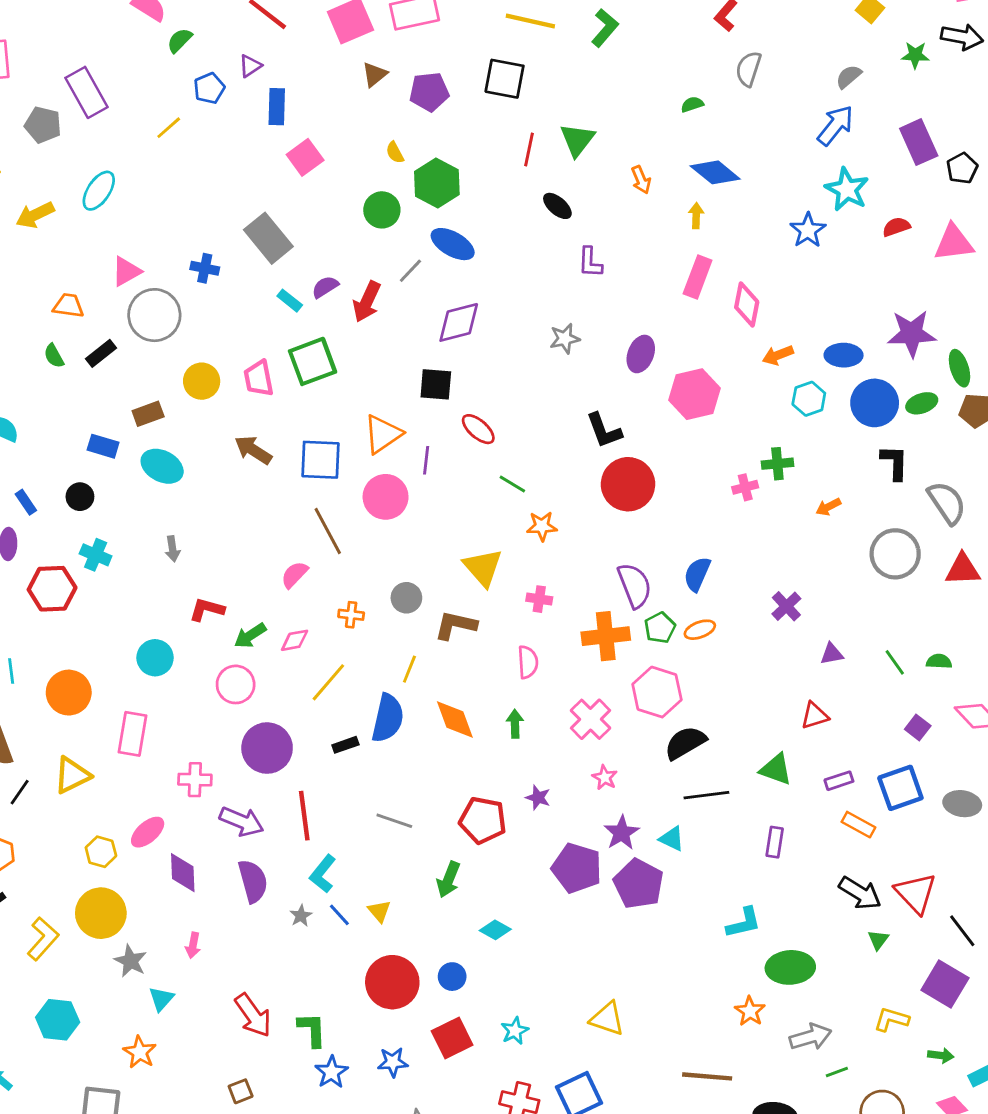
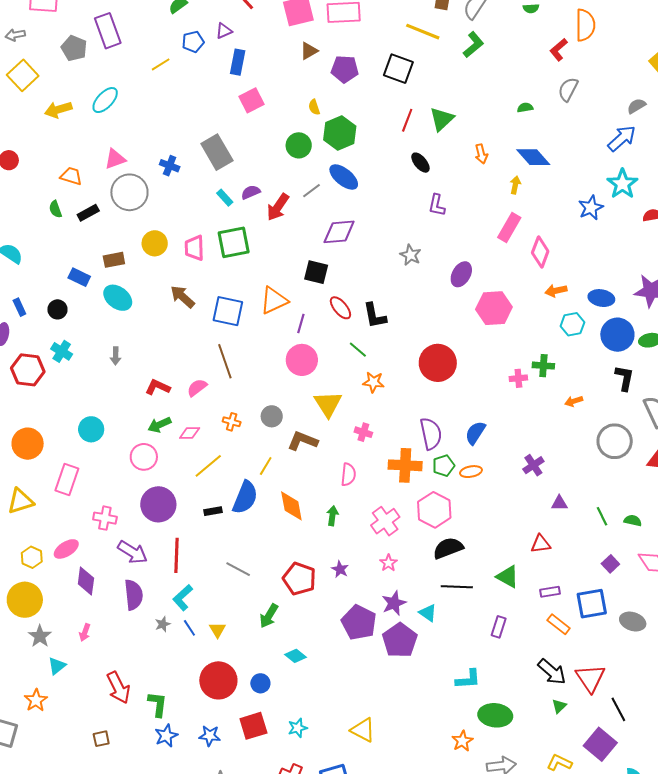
gray star: (565, 339) -> (410, 255), turned 30
black L-shape: (604, 431) -> (375, 316), moved
pink circle: (386, 497) -> (302, 360), moved
red L-shape: (207, 609) -> (158, 387), moved

